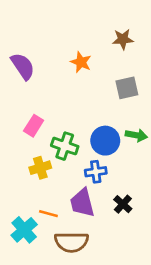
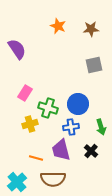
orange star: (81, 62) -> (58, 26), moved
green arrow: (136, 135) -> (101, 127), moved, turned 63
cyan cross: (24, 230) -> (17, 182), moved

